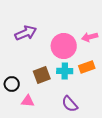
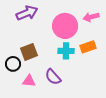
brown square: (42, 75) -> (29, 52), moved
purple semicircle: (70, 104) -> (53, 77), moved

